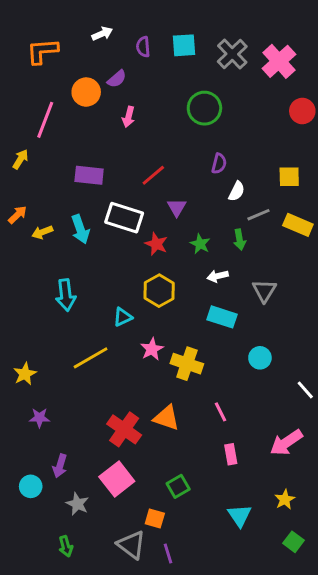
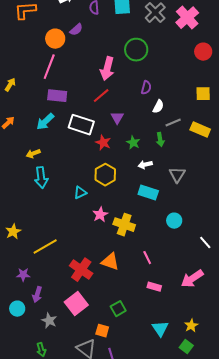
pink arrow: (129, 117) -> (107, 69), moved, size x1.6
pink line: (45, 120) -> (49, 67), moved
yellow square: (289, 177) -> (203, 94), moved
cyan arrow: (80, 229) -> (45, 122), moved, turned 66
yellow arrow: (42, 232) -> (33, 154), moved
yellow line: (91, 358) -> (45, 247), moved
purple star: (39, 418) -> (23, 275), moved
pink rectangle: (231, 454) -> (154, 287), turned -64
yellow star: (285, 499) -> (191, 326), moved
green square: (294, 542) -> (186, 347), moved

